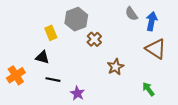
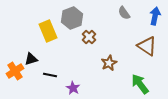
blue arrow: (152, 21) -> (155, 16), moved
yellow rectangle: (51, 33) -> (48, 31), size x1.5
black triangle: (42, 57) -> (31, 59), moved, turned -32
green arrow: (148, 89) -> (140, 84), size x1.5

